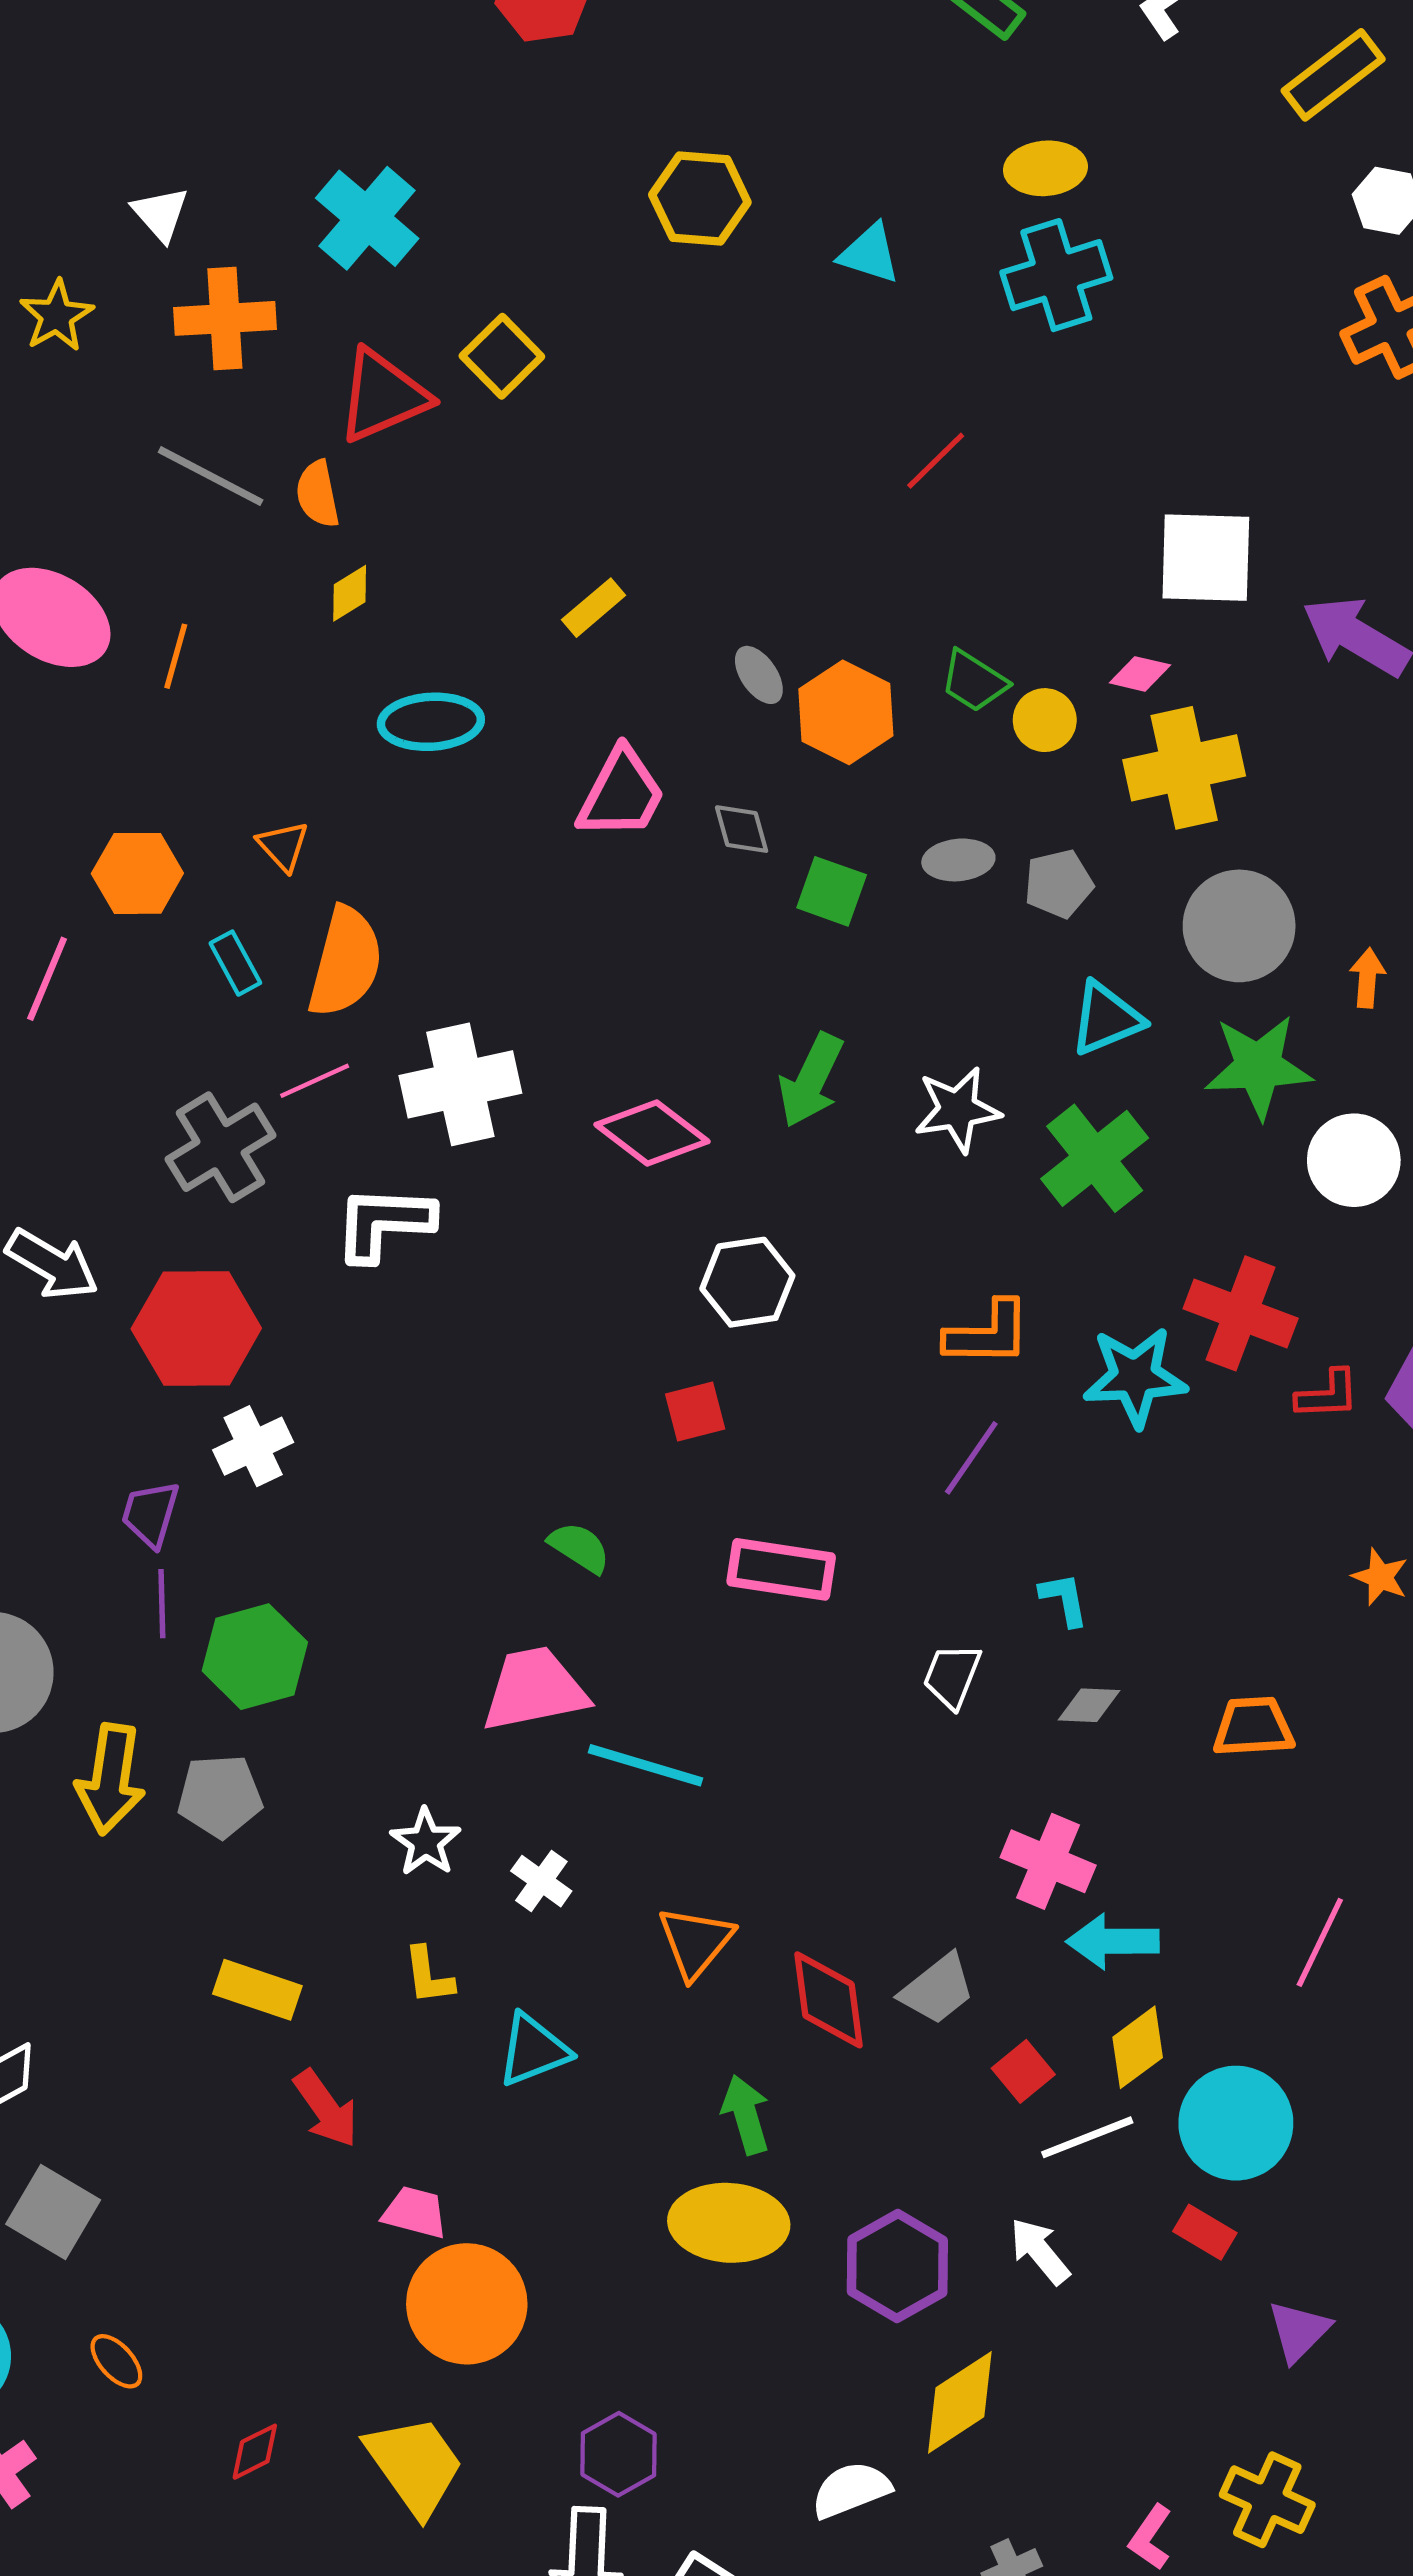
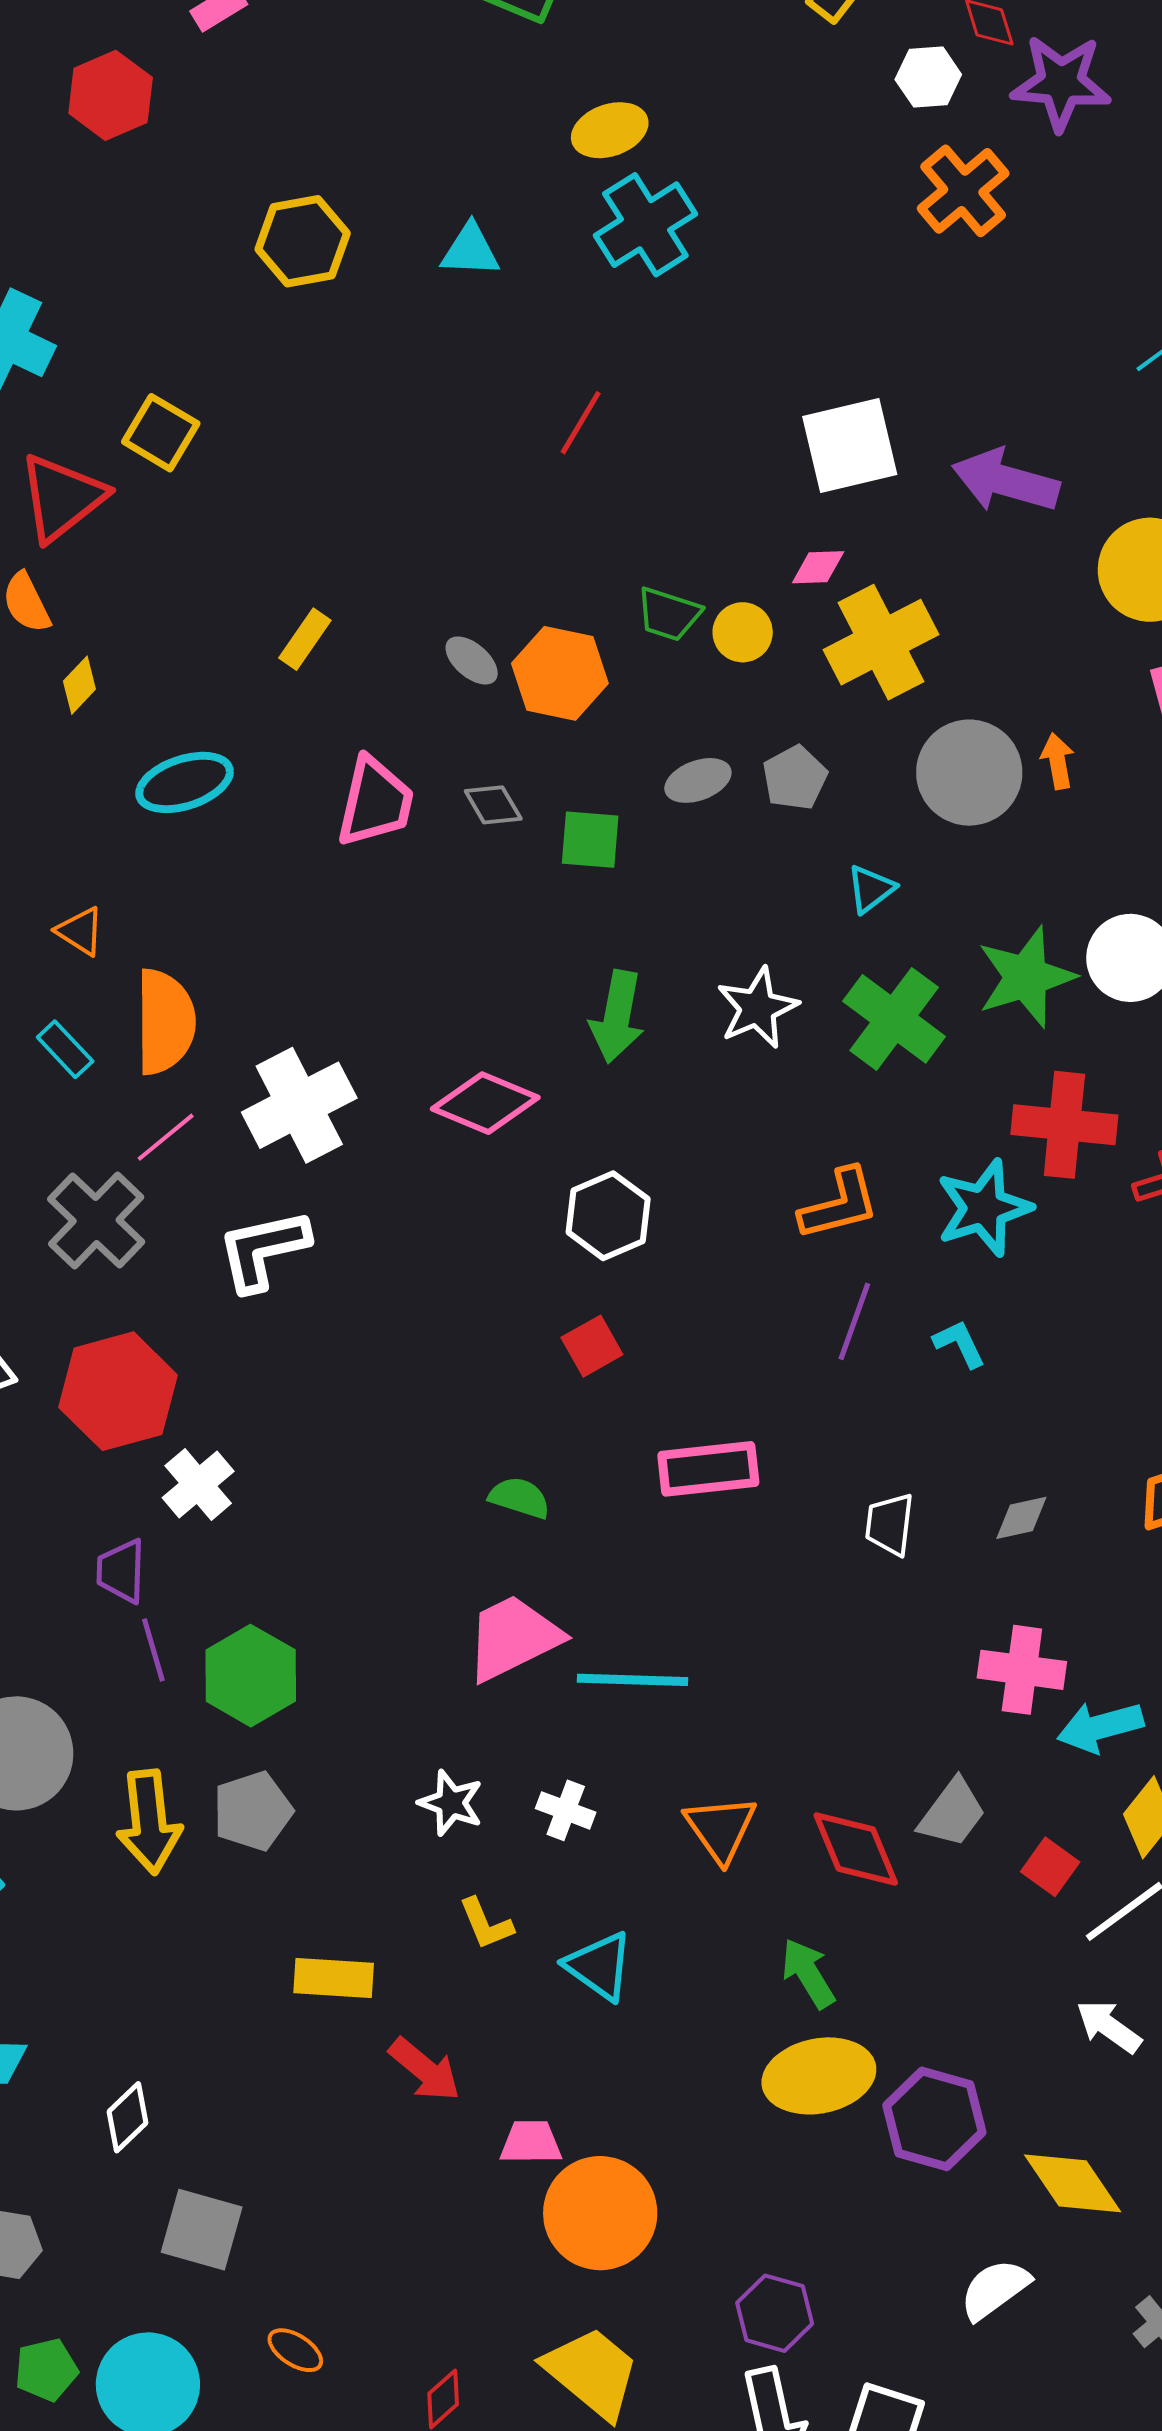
orange arrow: (1367, 978) -> (1058, 761), moved
cyan triangle: (1106, 1019) -> (871, 889), size x0.7
green star: (1258, 1067) -> (1026, 977), moved
cyan L-shape: (1064, 1599) -> (959, 1344), moved
cyan triangle: (533, 2050) -> (599, 1966), turned -48
purple hexagon: (897, 2266) -> (934, 2119), moved
yellow diamond: (960, 2402) -> (1073, 2183), turned -76

